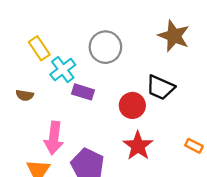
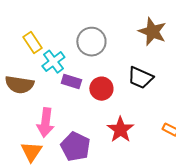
brown semicircle: (25, 95) -> (19, 85), size x1.8
red circle: (132, 105) -> (101, 89), moved

